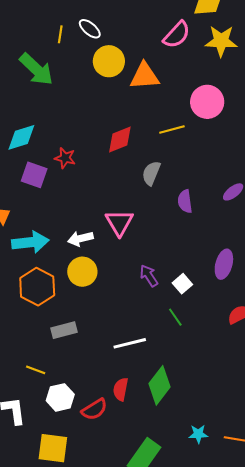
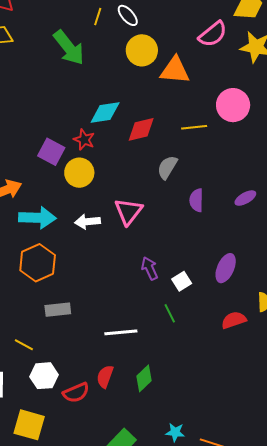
cyan diamond: (21, 137) -> (105, 113), moved
yellow circle: (82, 272) -> (79, 173), moved
green diamond: (159, 385) -> (144, 378), size x0.7

